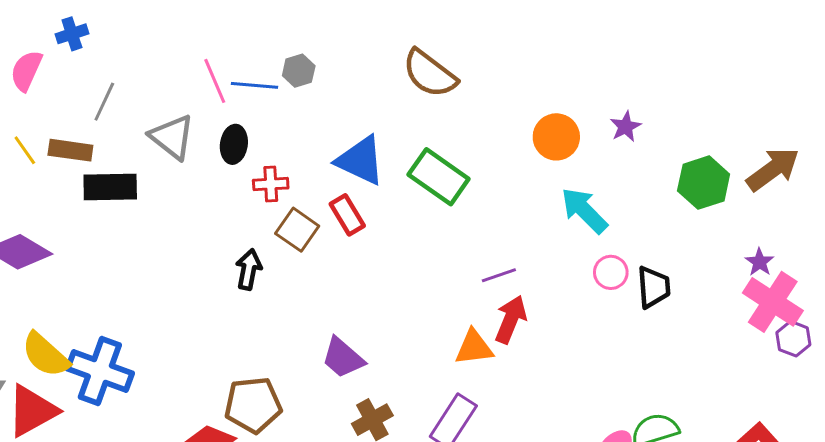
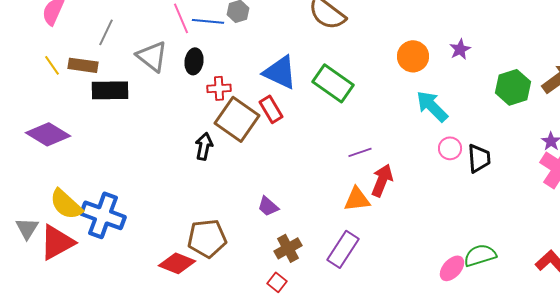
brown square: (297, 230) -> (237, 119), size x1.5
purple line: (499, 275) -> (360, 152), moved
purple trapezoid: (343, 358) -> (268, 206), size x0.7

